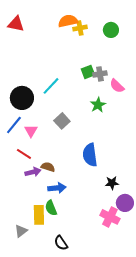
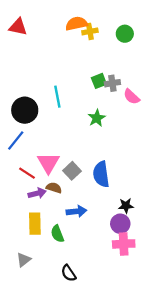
cyan line: (51, 86) -> (57, 97), turned -54
green star: (98, 105) -> (97, 118), moved
gray square: (62, 121) -> (72, 171), moved
pink triangle: (31, 131) -> (48, 163), moved, size x1.5
blue arrow: (57, 188) -> (76, 211), moved
purple circle: (125, 203) -> (120, 224), moved
yellow rectangle: (39, 215) -> (35, 224), moved
pink cross: (110, 217) -> (124, 244), turned -30

